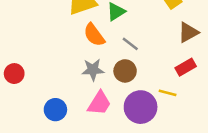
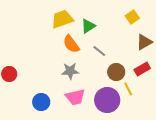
brown circle: (125, 71) -> (116, 72), moved
yellow line: (168, 93) -> (128, 89), turned 48
pink trapezoid: (99, 103) -> (75, 97), turned 45

